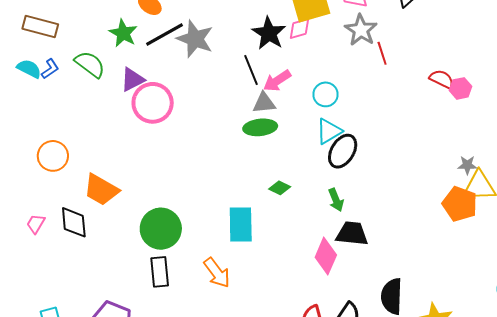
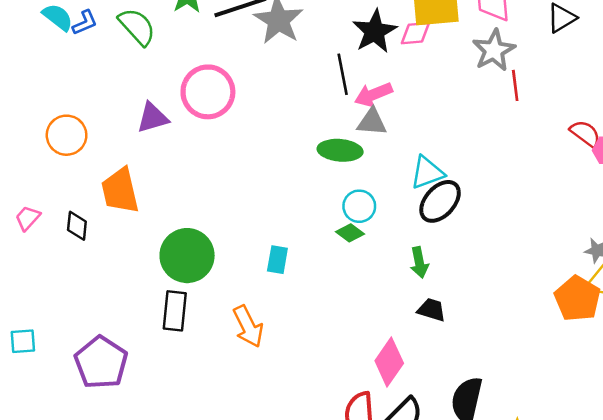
purple triangle: (132, 80) -> (153, 118), moved
cyan circle: (326, 94) -> (359, 206), moved
gray triangle: (264, 103) -> (372, 122), moved
orange trapezoid: (101, 190) -> (120, 191), turned 36
black diamond: (74, 222) -> (77, 226), size x0.7
cyan rectangle: (241, 224) -> (277, 260), moved, size x0.6
black trapezoid: (352, 234) -> (431, 310), size x0.7
pink diamond: (326, 256) -> (389, 362), moved

